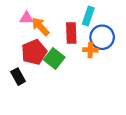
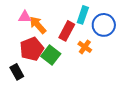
red rectangle: (71, 33) -> (67, 31), turned 30
blue circle: (102, 37) -> (104, 25), moved
orange cross: (90, 50) -> (85, 47), turned 32

